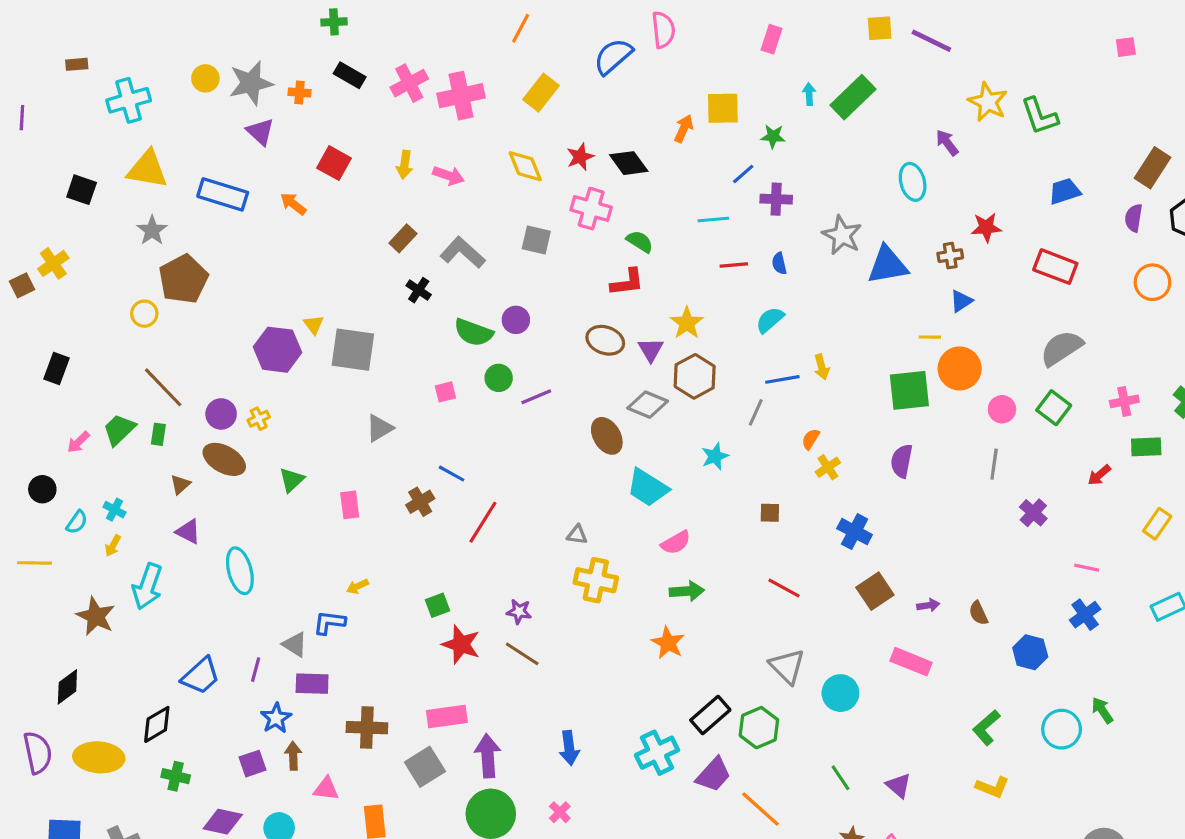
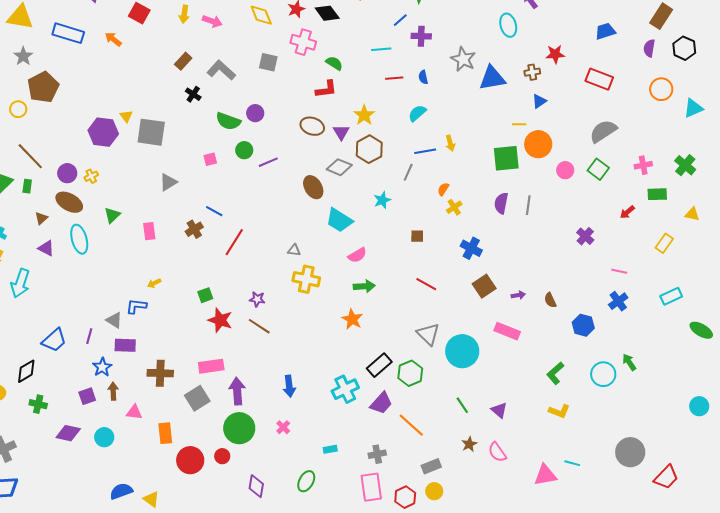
gray line: (994, 464) -> (528, 205), moved
cyan ellipse: (240, 571) -> (79, 239), moved
cyan circle: (840, 693) -> (462, 351), size x1.4

